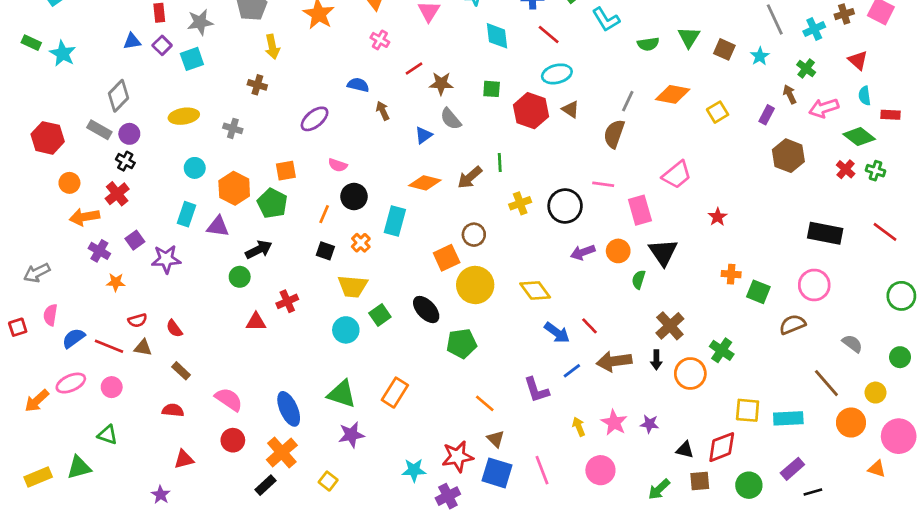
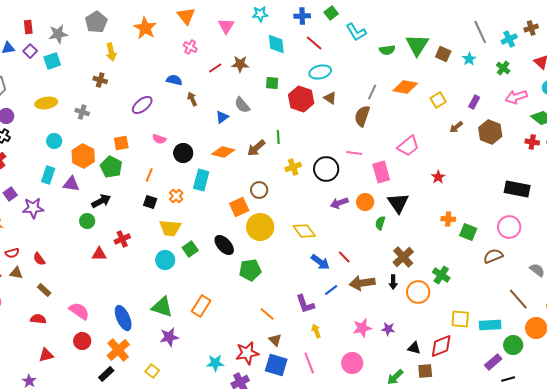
green triangle: (689, 37) -> (417, 45), size x1.4
brown star: (441, 83) -> (240, 64), moved
brown arrow: (790, 94) -> (456, 127), moved, turned -104
red cross: (846, 169) -> (532, 142), turned -32
black circle: (354, 196) -> (183, 153), moved
pink star: (614, 423) -> (362, 328), turned 30
yellow arrow: (579, 427) -> (316, 331), moved
green circle: (749, 485) -> (513, 345), moved

